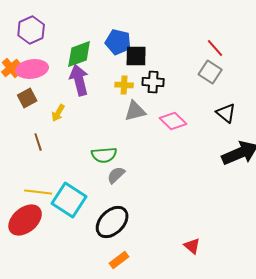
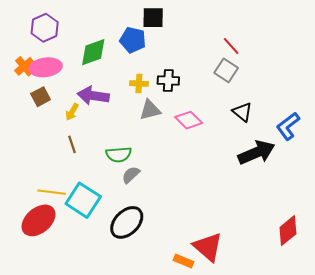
black square: (136, 56) -> (153, 18), moved
purple arrow: (79, 80) -> (93, 96), moved, turned -68
brown line: (38, 142) -> (72, 144), moved
red triangle: (192, 246) -> (208, 247), size x1.8
orange rectangle: (119, 260) -> (184, 261), moved, turned 60

